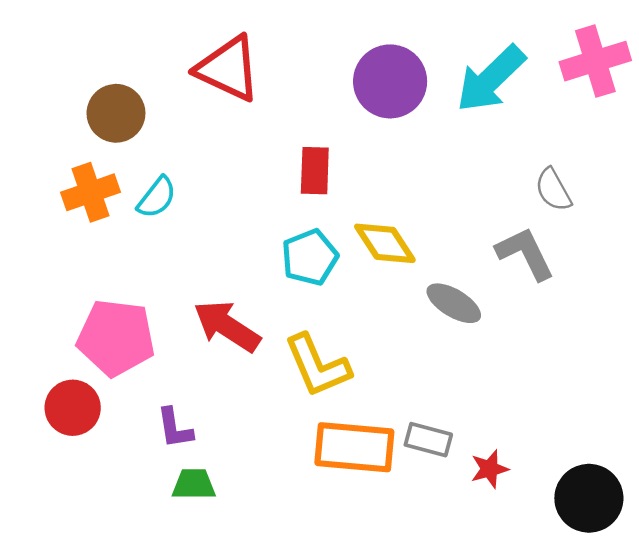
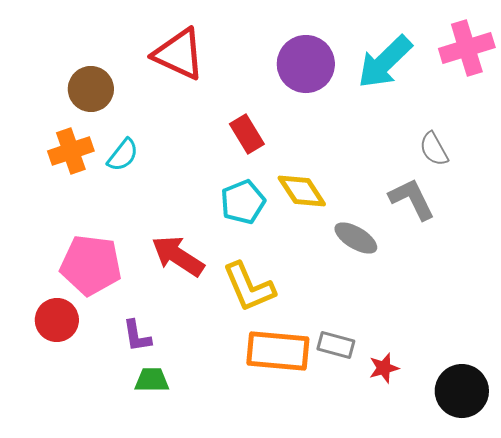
red rectangle: (315, 171) -> (247, 134), turned -33

